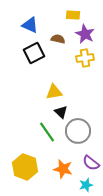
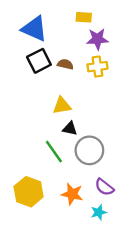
blue triangle: (30, 25) -> (34, 29), size x1.4
purple star: (85, 34) -> (97, 39), turned -30
brown semicircle: (58, 39) -> (65, 64), moved
black triangle: (61, 112) -> (70, 129), turned -32

